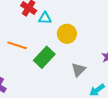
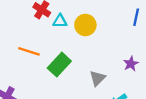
yellow circle: (67, 34) -> (85, 25), moved

